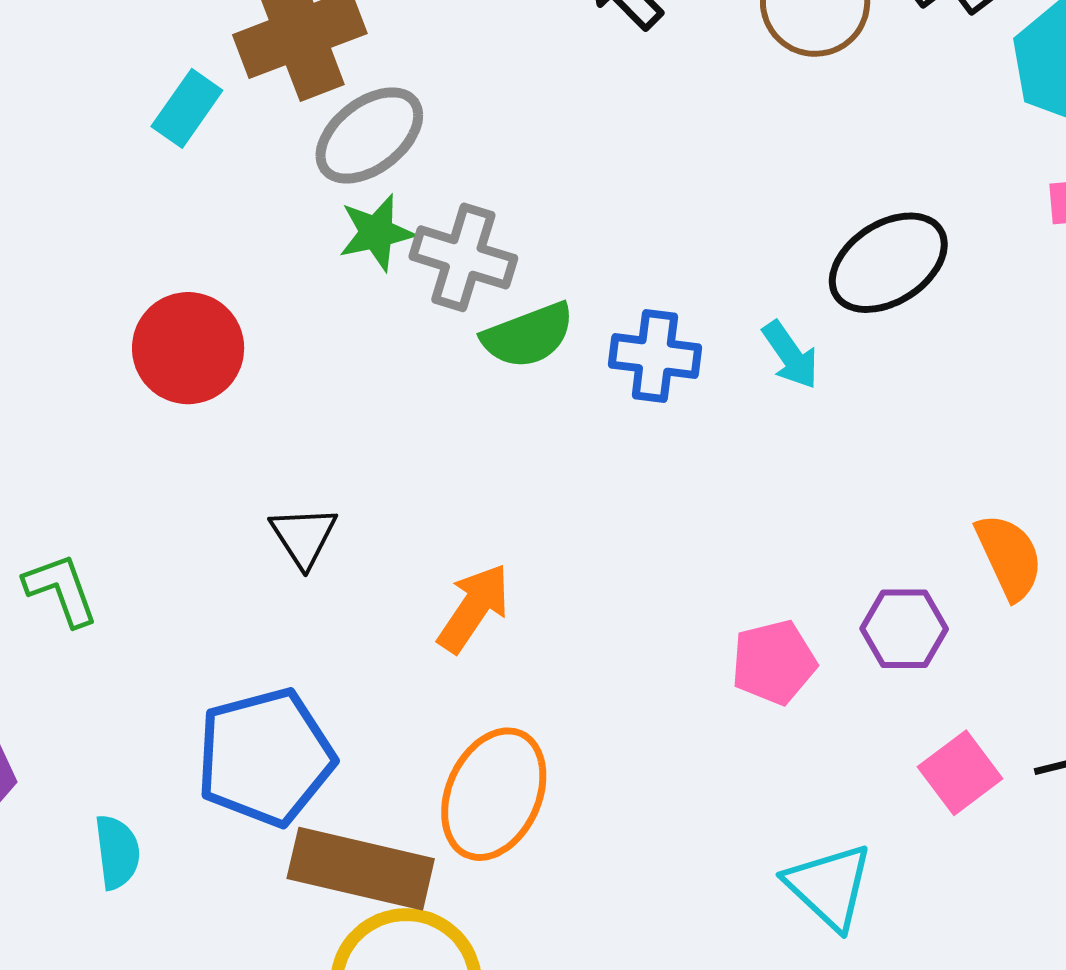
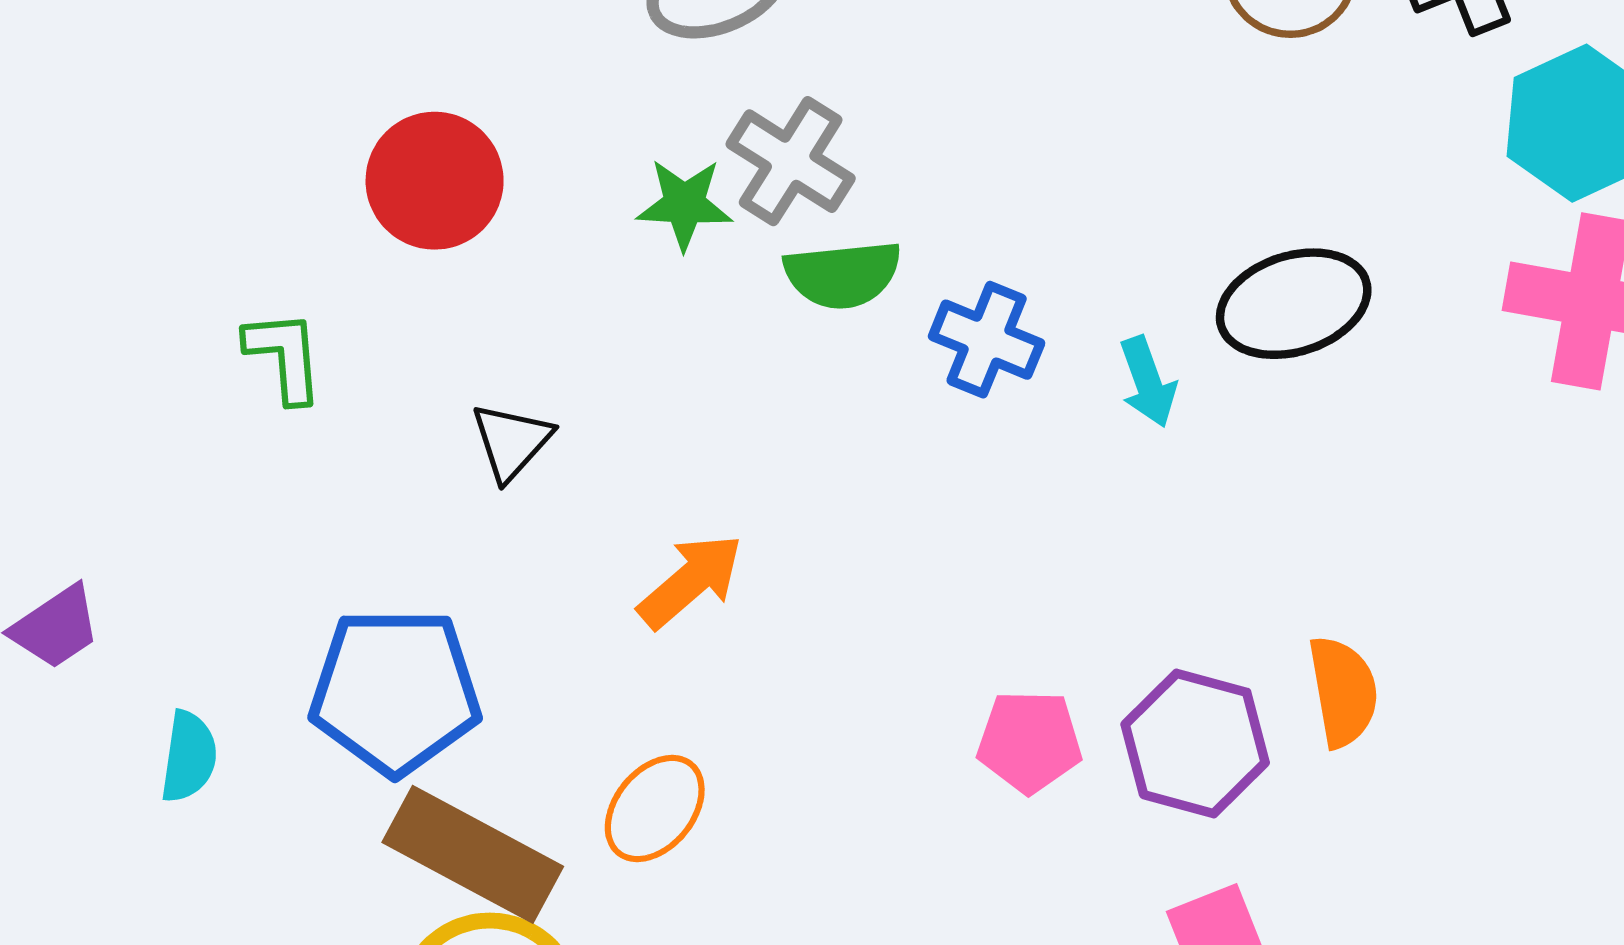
green star: (376, 233) -> (684, 204), moved
green L-shape: (61, 590) -> (284, 356), moved
purple hexagon: (904, 629) -> (1195, 743), size x1.4
orange ellipse: (494, 794) -> (655, 809), size x0.7

